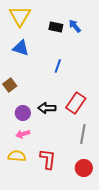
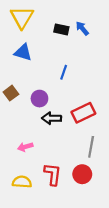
red rectangle: (76, 103) -> (83, 113), turned 30
purple circle: (23, 113) -> (39, 99), moved
yellow semicircle: (17, 156) -> (22, 182), moved
red circle: (84, 168) -> (82, 174), moved

